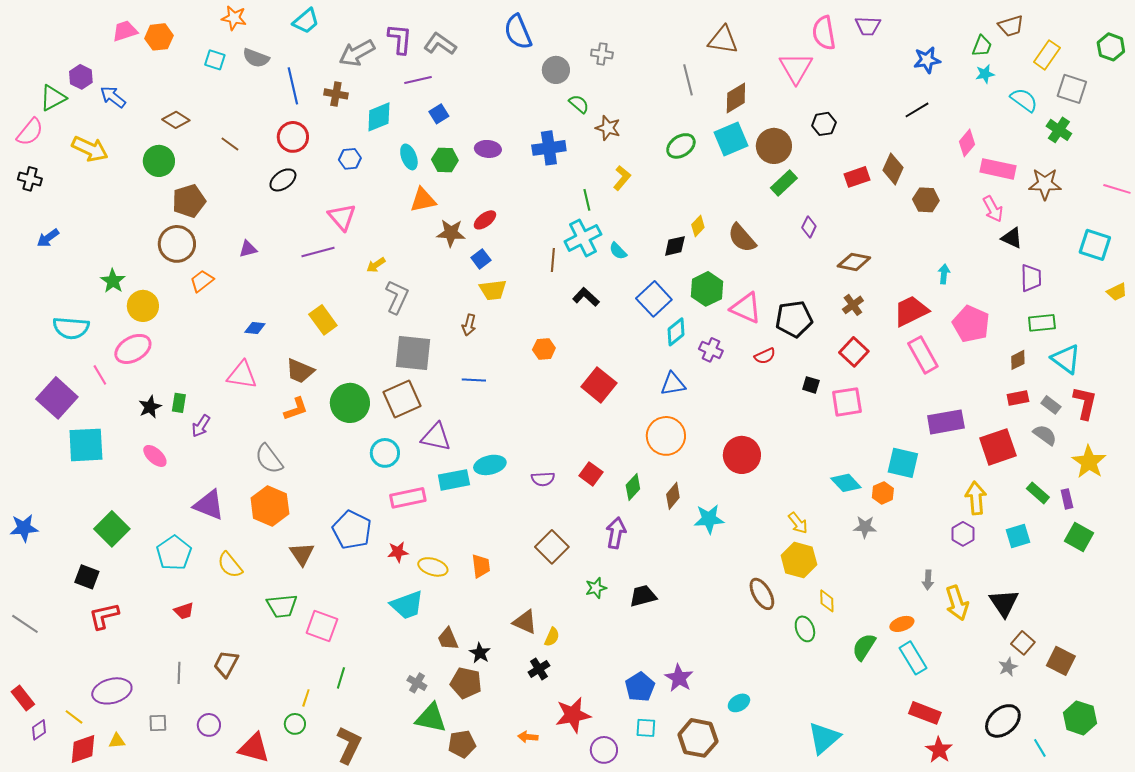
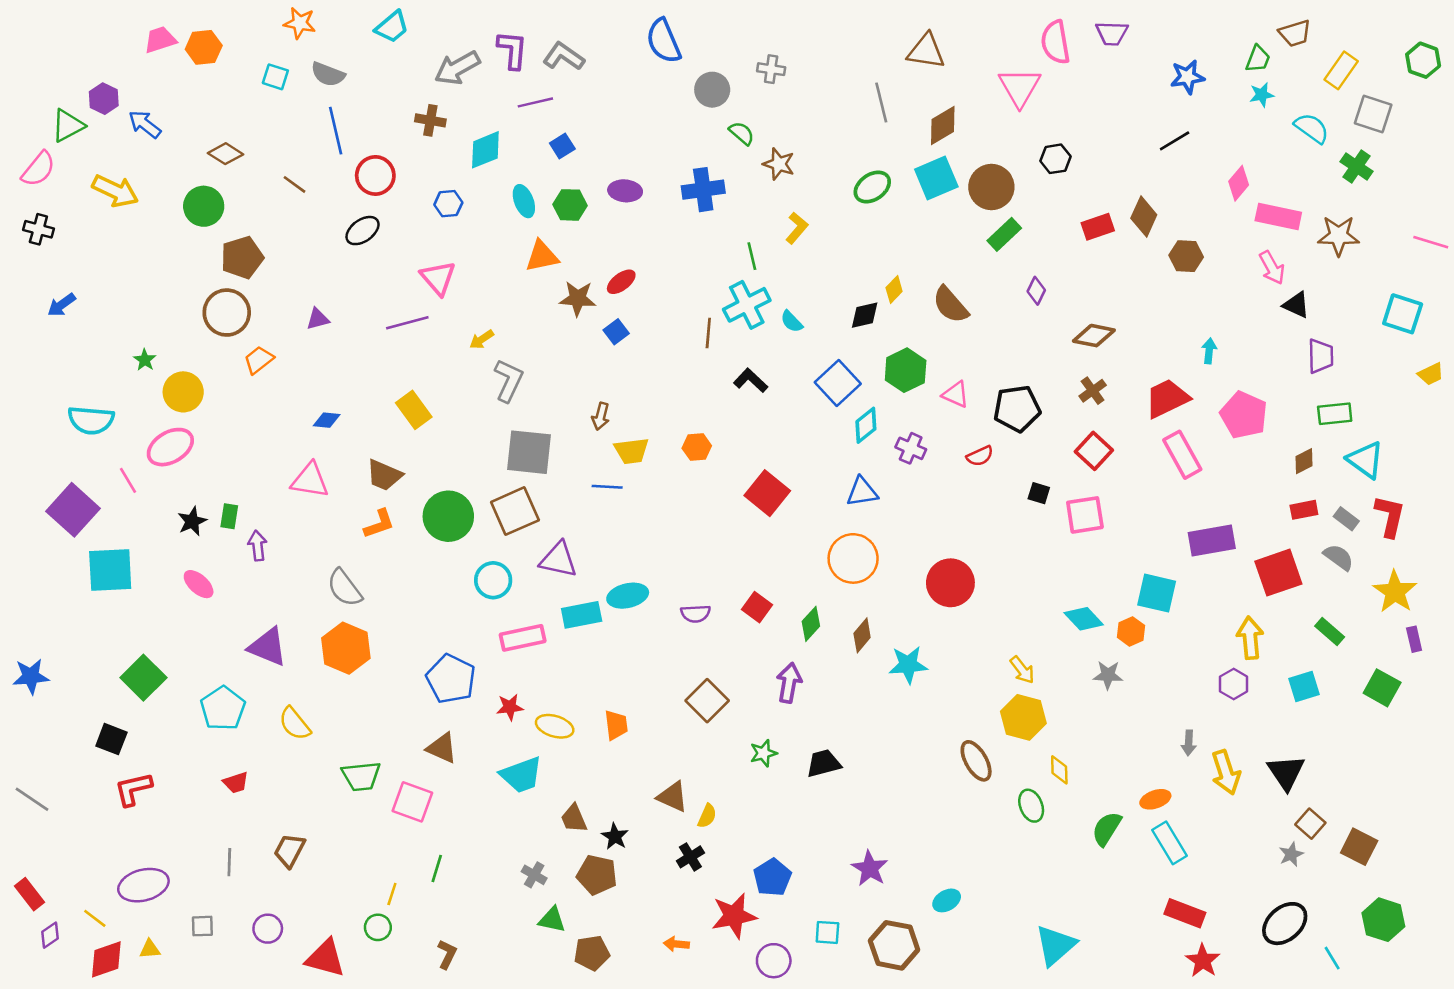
blue line: (293, 86) -> (336, 131), moved
green star: (113, 281) -> (145, 360), size x0.7
yellow trapezoid: (493, 290) -> (631, 451), moved
pink triangle: (746, 308) -> (956, 395), size x0.7
purple arrow: (201, 426) -> (257, 546), turned 140
purple rectangle: (1067, 499) -> (1414, 639), moved
brown triangle: (302, 554) -> (442, 748), moved, turned -32
blue pentagon: (640, 687) -> (772, 877), moved
green triangle: (431, 718) -> (552, 920), size x0.7
brown L-shape: (349, 745) -> (447, 954), size x0.6

